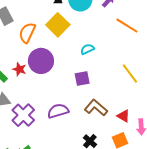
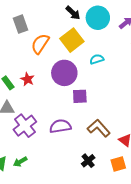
cyan semicircle: (87, 49) -> (97, 59), moved
purple circle: (41, 61) -> (64, 73), moved
purple square: (82, 78) -> (80, 96), moved

